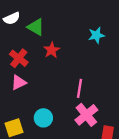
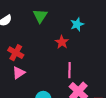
green triangle: (36, 27) -> (40, 16), moved, turned 42
red star: (52, 50) -> (62, 42), moved

